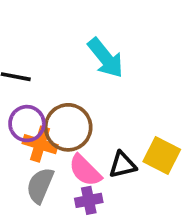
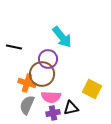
purple circle: (27, 124) -> (48, 59), moved
black triangle: (122, 165) -> (71, 108), moved
pink semicircle: (85, 170) -> (51, 97), turned -42

